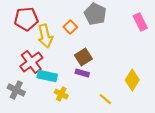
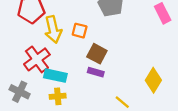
orange square: (70, 27) -> (80, 31), moved, turned -32
brown square: (83, 57) -> (97, 54), turned -30
yellow cross: (61, 94) -> (58, 96), moved, turned -32

